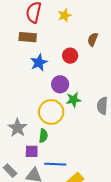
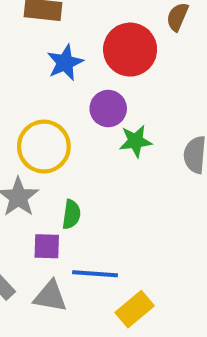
red circle: (70, 56) -> (130, 50), size x1.6
yellow circle: (51, 112) -> (44, 147), moved

